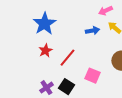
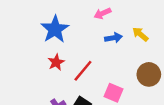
pink arrow: (105, 11) -> (102, 13), moved

